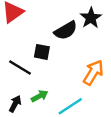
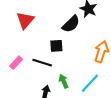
green arrow: (40, 96) -> (63, 81), turned -72

